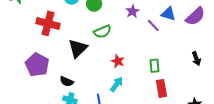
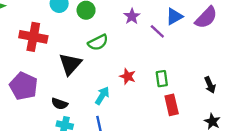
blue triangle: (168, 14) -> (174, 17), turned -42
black arrow: (196, 59) -> (210, 85), moved
red star: (118, 61) -> (128, 76), moved
cyan arrow: (117, 84) -> (102, 96), moved

